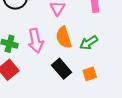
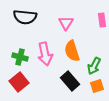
green arrow: (89, 43) -> (94, 66), moved, turned -30

